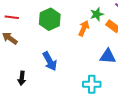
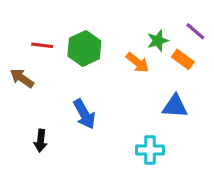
red line: (12, 17) -> (42, 45), moved
orange arrow: (84, 28) -> (137, 63), turned 105

